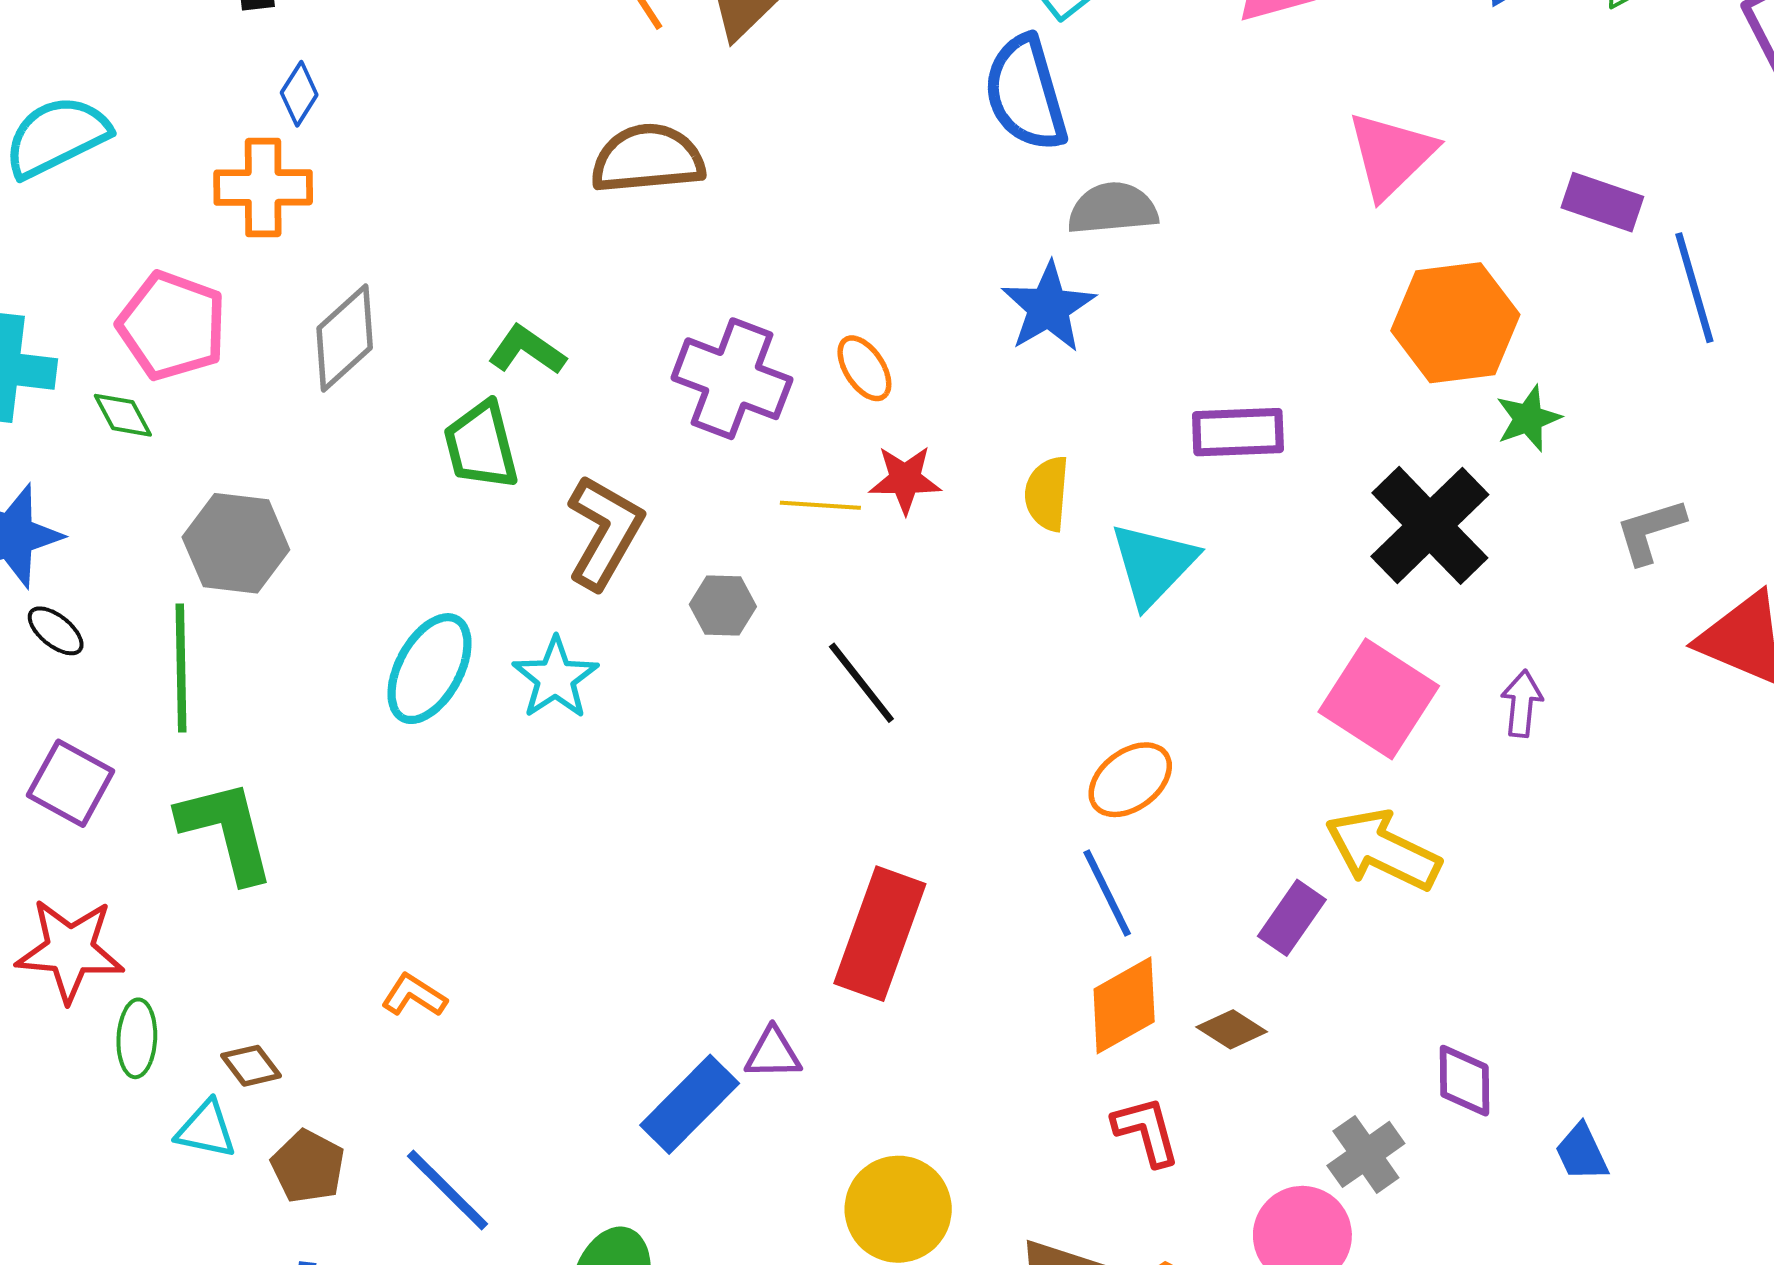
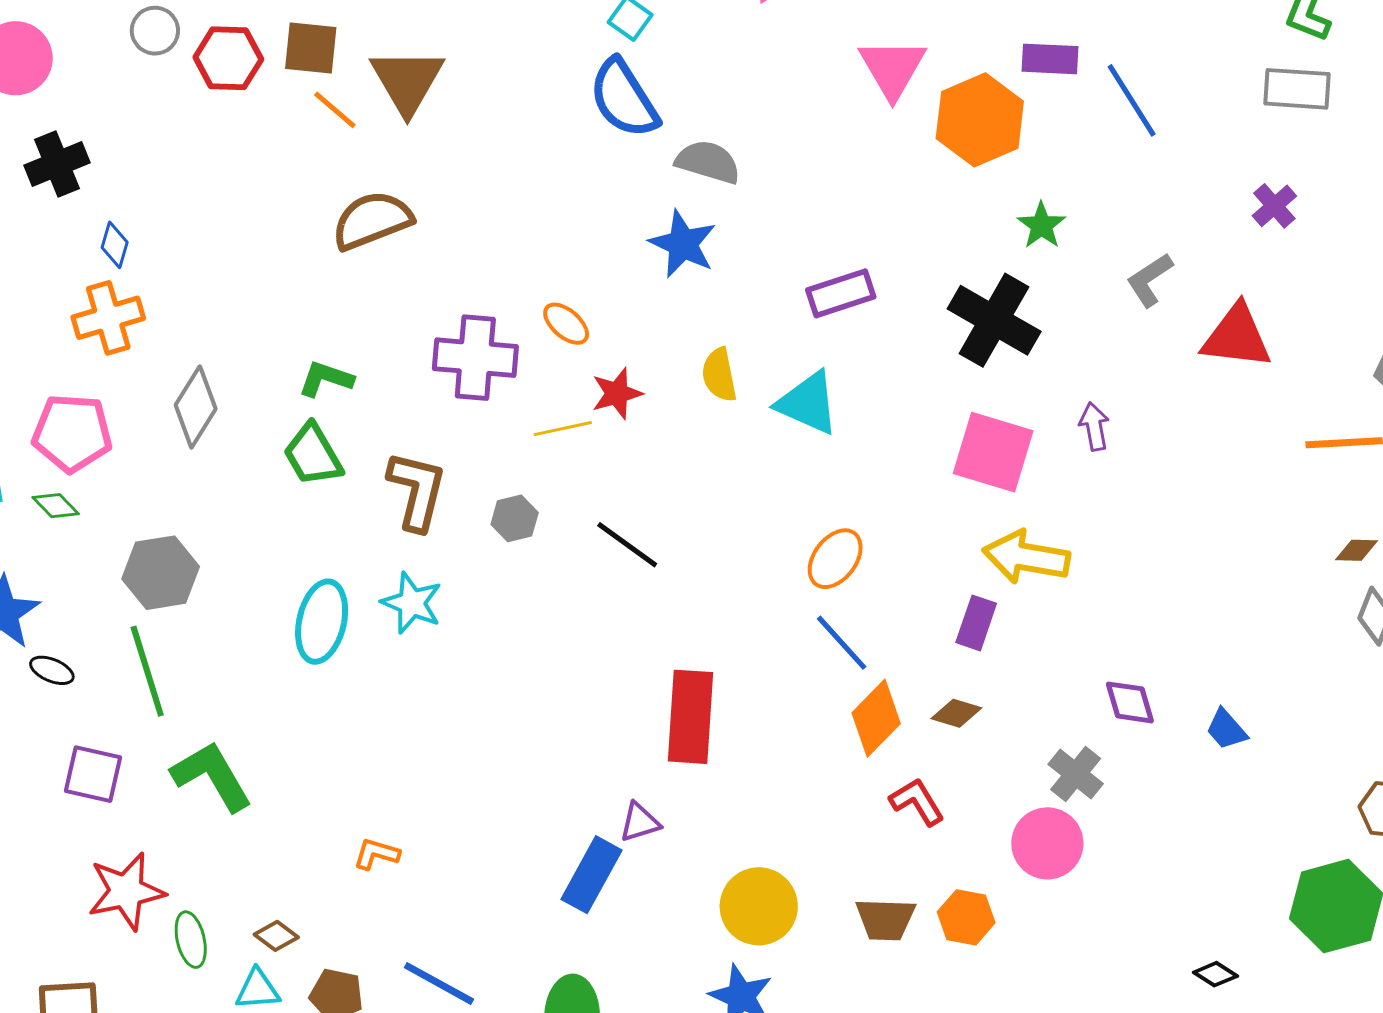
gray semicircle: (1113, 209) -> (708, 162), turned 38
orange hexagon: (1455, 323) -> (980, 120), moved
cyan triangle: (1153, 564) -> (808, 403), turned -34

